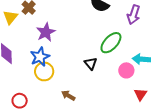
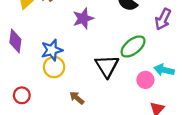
purple star: (46, 32) -> (83, 18), moved
black triangle: (91, 63) -> (107, 66), size x1.6

